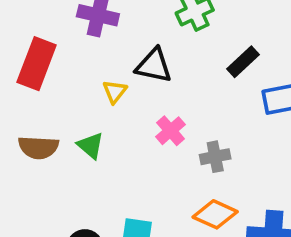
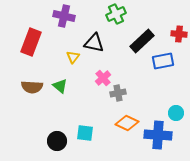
black rectangle: (243, 62) -> (142, 41), size x1.4
gray cross: (215, 157) -> (118, 93), moved

